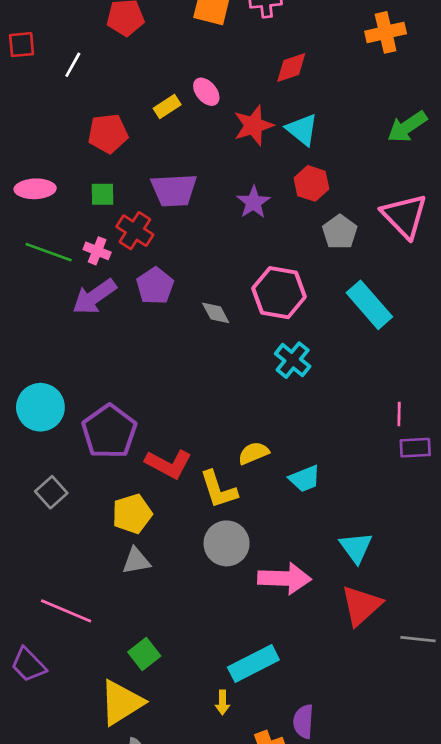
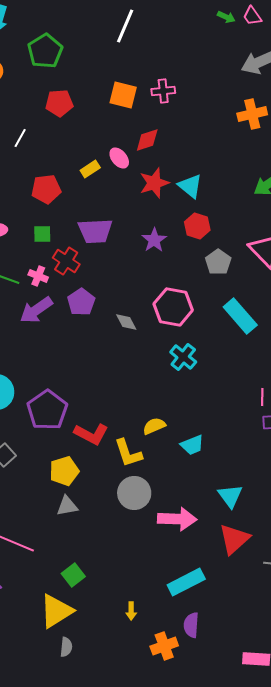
red diamond: (291, 67) -> (147, 140), moved
cyan rectangle: (253, 663) -> (186, 582), moved

